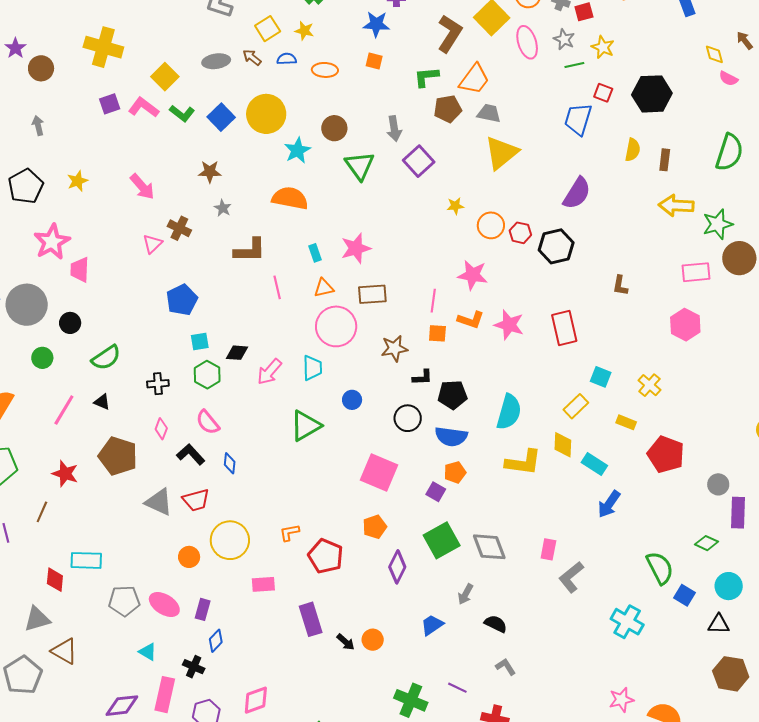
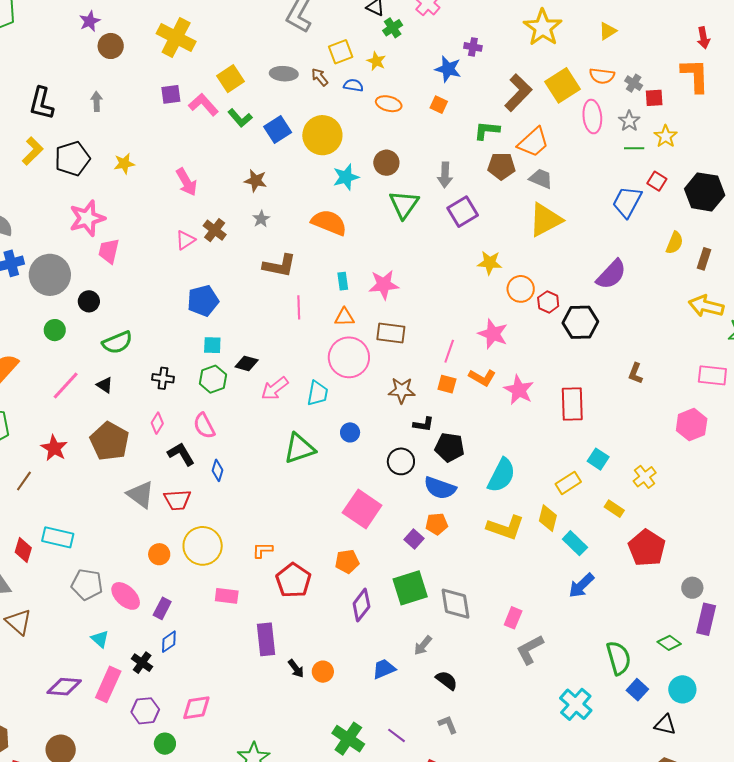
yellow star: (455, 206) -> (490, 263), size x1.4

